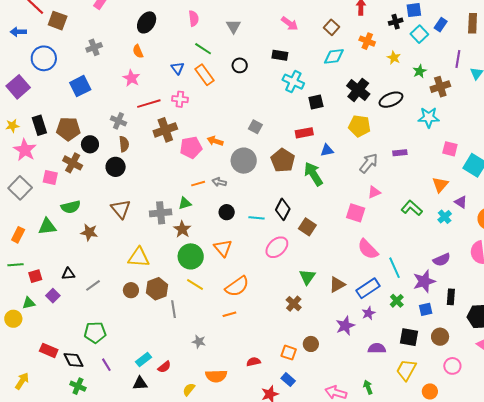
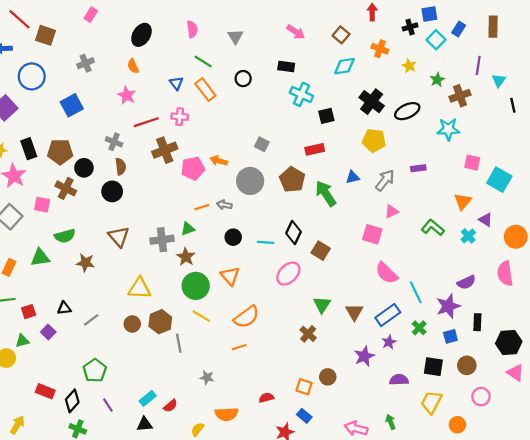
blue triangle: (327, 150) -> (353, 177), moved
brown triangle: (337, 285) -> (354, 312), turned -30
green pentagon: (95, 332) -> (95, 371), turned -30
black diamond: (73, 360) -> (72, 401), turned 70

